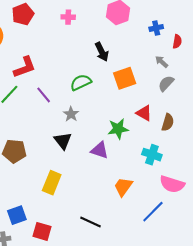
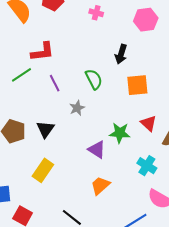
black arrow: (102, 52) -> (121, 54), turned 30
green semicircle: (81, 82) -> (94, 79), turned 75
black triangle: (63, 141) -> (45, 129), moved
orange trapezoid: (123, 187) -> (100, 186), moved

